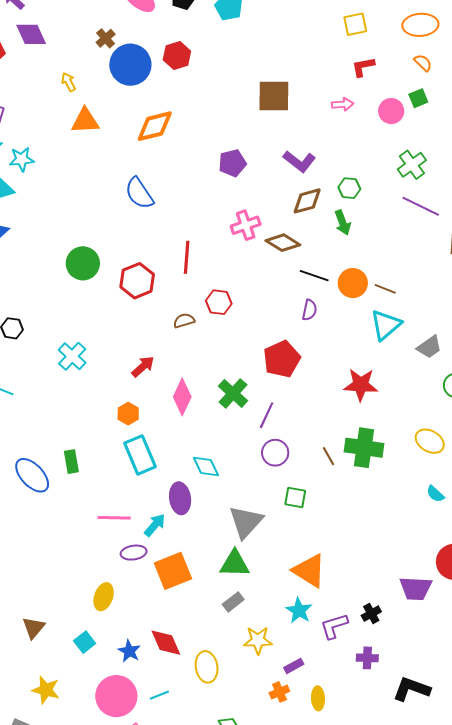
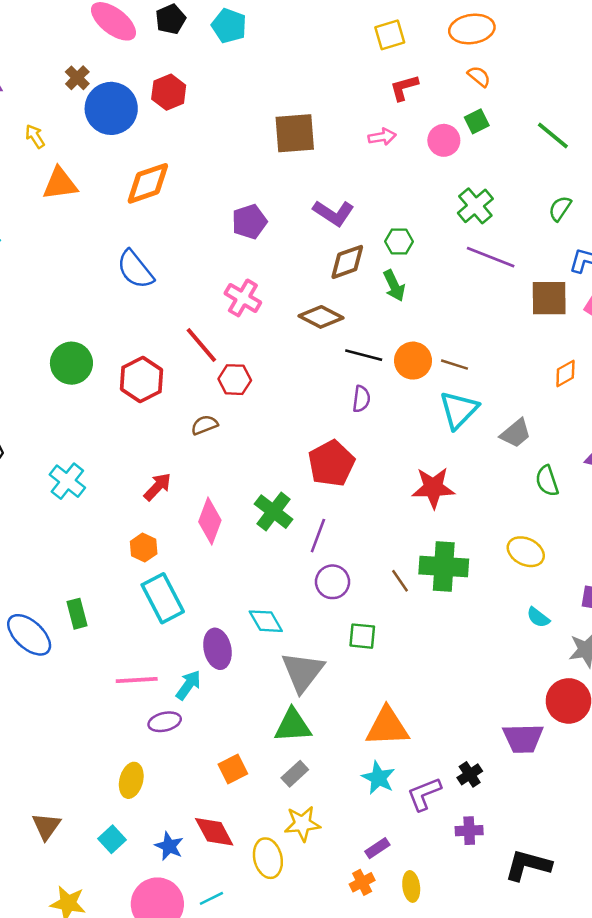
pink cross: (246, 225) -> (243, 298), moved, turned -36
red line: (187, 257) -> (201, 345), turned -40
red hexagon: (219, 302) -> (235, 380), moved
cyan diamond: (206, 466) -> (266, 621), moved
orange square: (173, 571) -> (233, 769), moved, size x0.6
orange triangle: (309, 571) -> (387, 727), turned -30
yellow star: (258, 640) -> (302, 824), moved

